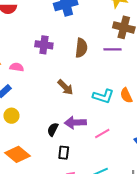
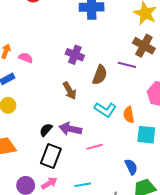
purple cross: (44, 45) -> (75, 55), moved
brown semicircle: (81, 48) -> (100, 75), moved
black rectangle: (64, 153) -> (51, 156), size x1.6

